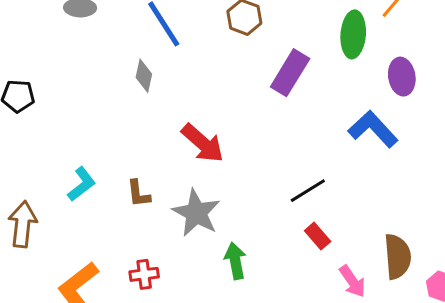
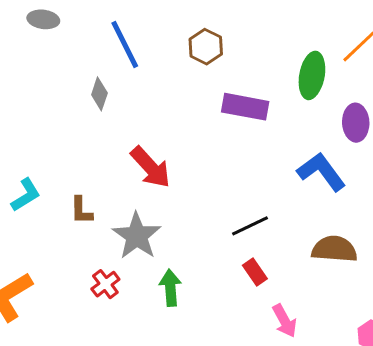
purple rectangle: (290, 73) -> (245, 107), turned 63
brown semicircle: (398, 257) -> (334, 249), moved, turned -87
red cross: (144, 274) -> (105, 284), moved, turned -36

